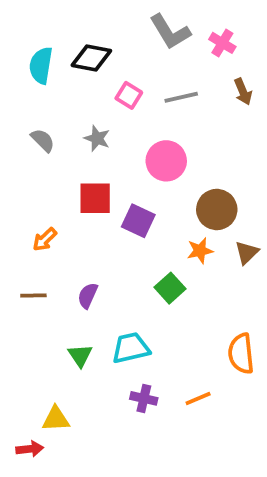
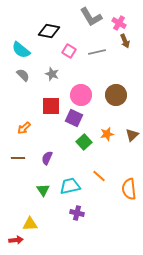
cyan semicircle: (41, 65) -> (21, 50), moved, turned -60
brown arrow: (243, 92) -> (125, 41), moved
pink circle: (166, 161) -> (81, 95), moved
brown circle: (217, 210) -> (116, 95), moved
green square: (170, 288) -> (84, 142), moved
orange line: (198, 398) -> (99, 176), moved, turned 64

